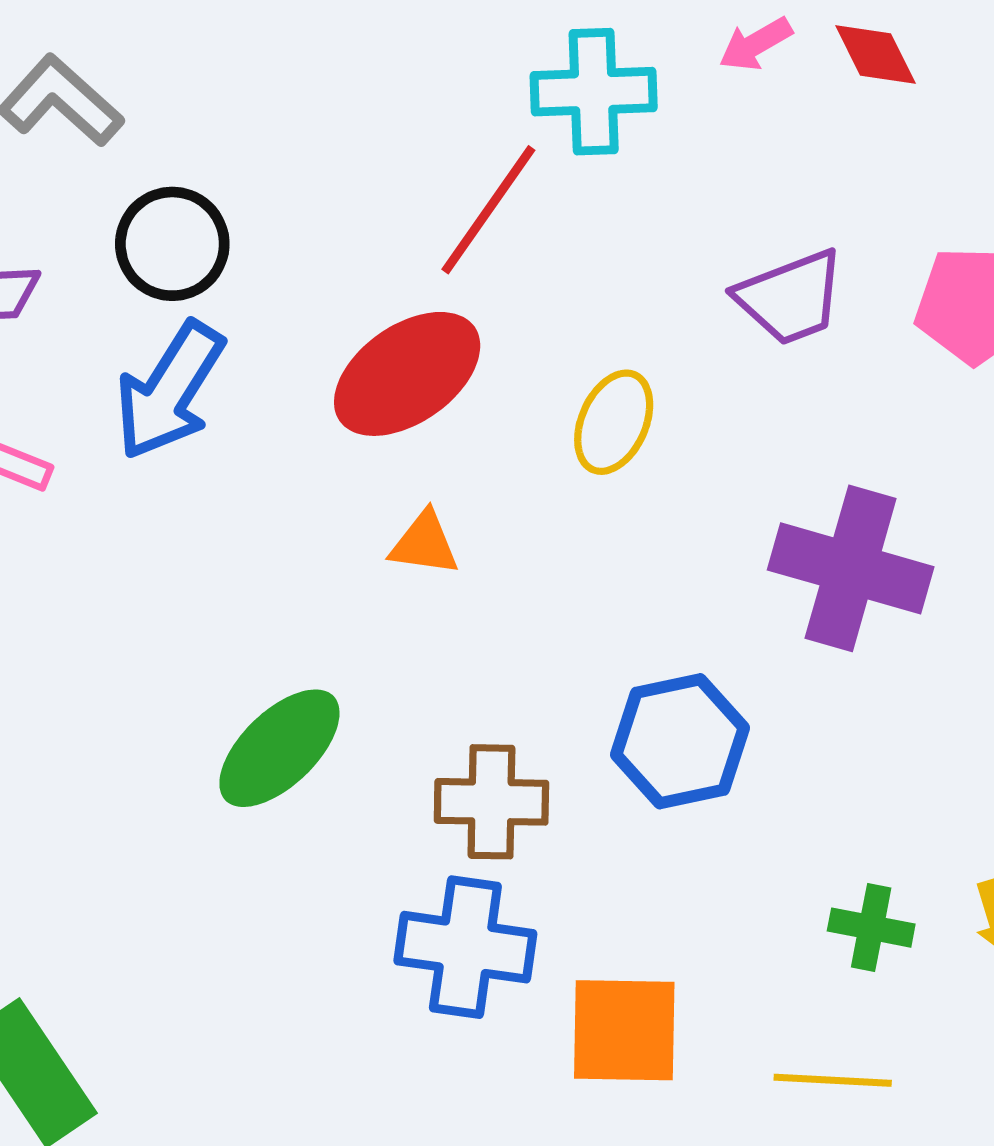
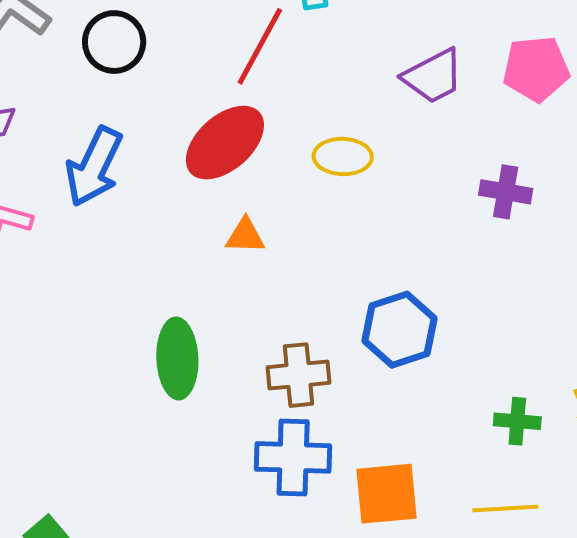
black circle: (172, 244) -> (114, 42), moved
yellow ellipse: (614, 422) -> (343, 157), turned 74
purple cross: (851, 568) -> (506, 192), moved, size x0.6
green ellipse: (279, 748) -> (177, 358), turned -42

